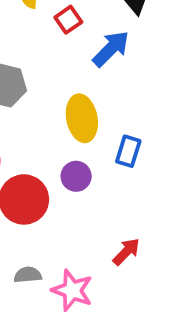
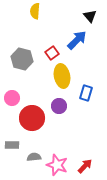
red square: (68, 20) -> (52, 53), moved
red arrow: (126, 252) -> (85, 166), moved

